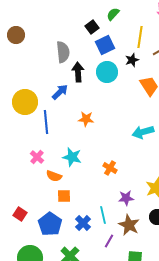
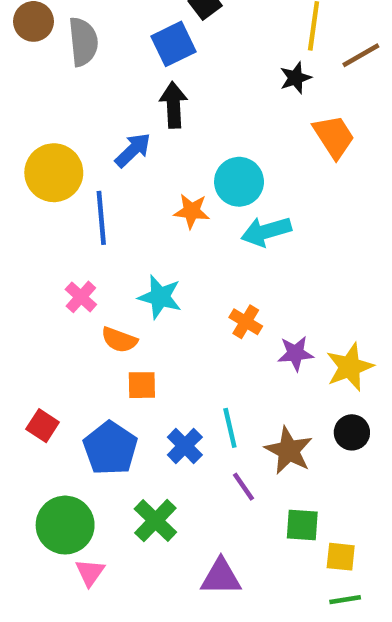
blue square: (105, 45) -> (174, 44), moved
gray semicircle: (63, 52) -> (83, 42), moved
cyan circle: (107, 72) -> (239, 182), moved
cyan arrow: (143, 132) -> (266, 231), moved
purple star: (126, 198) -> (295, 353), moved
purple line: (109, 241) -> (244, 487), turned -64

